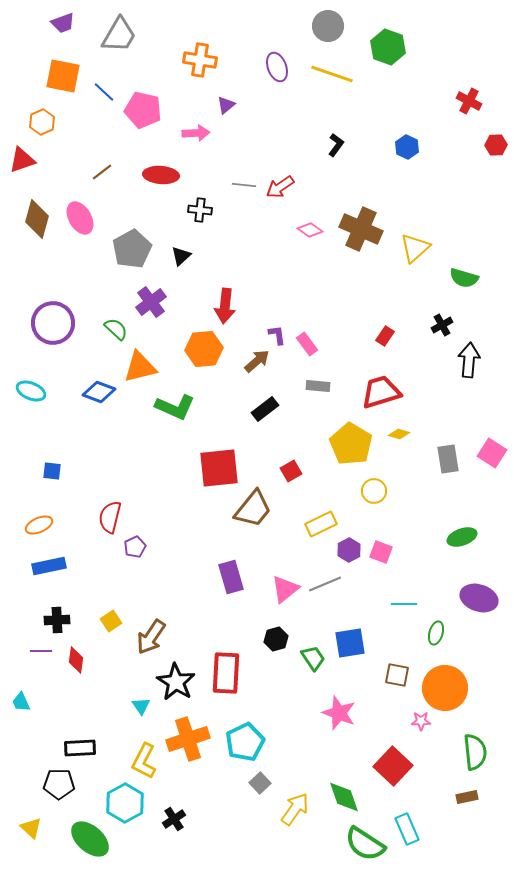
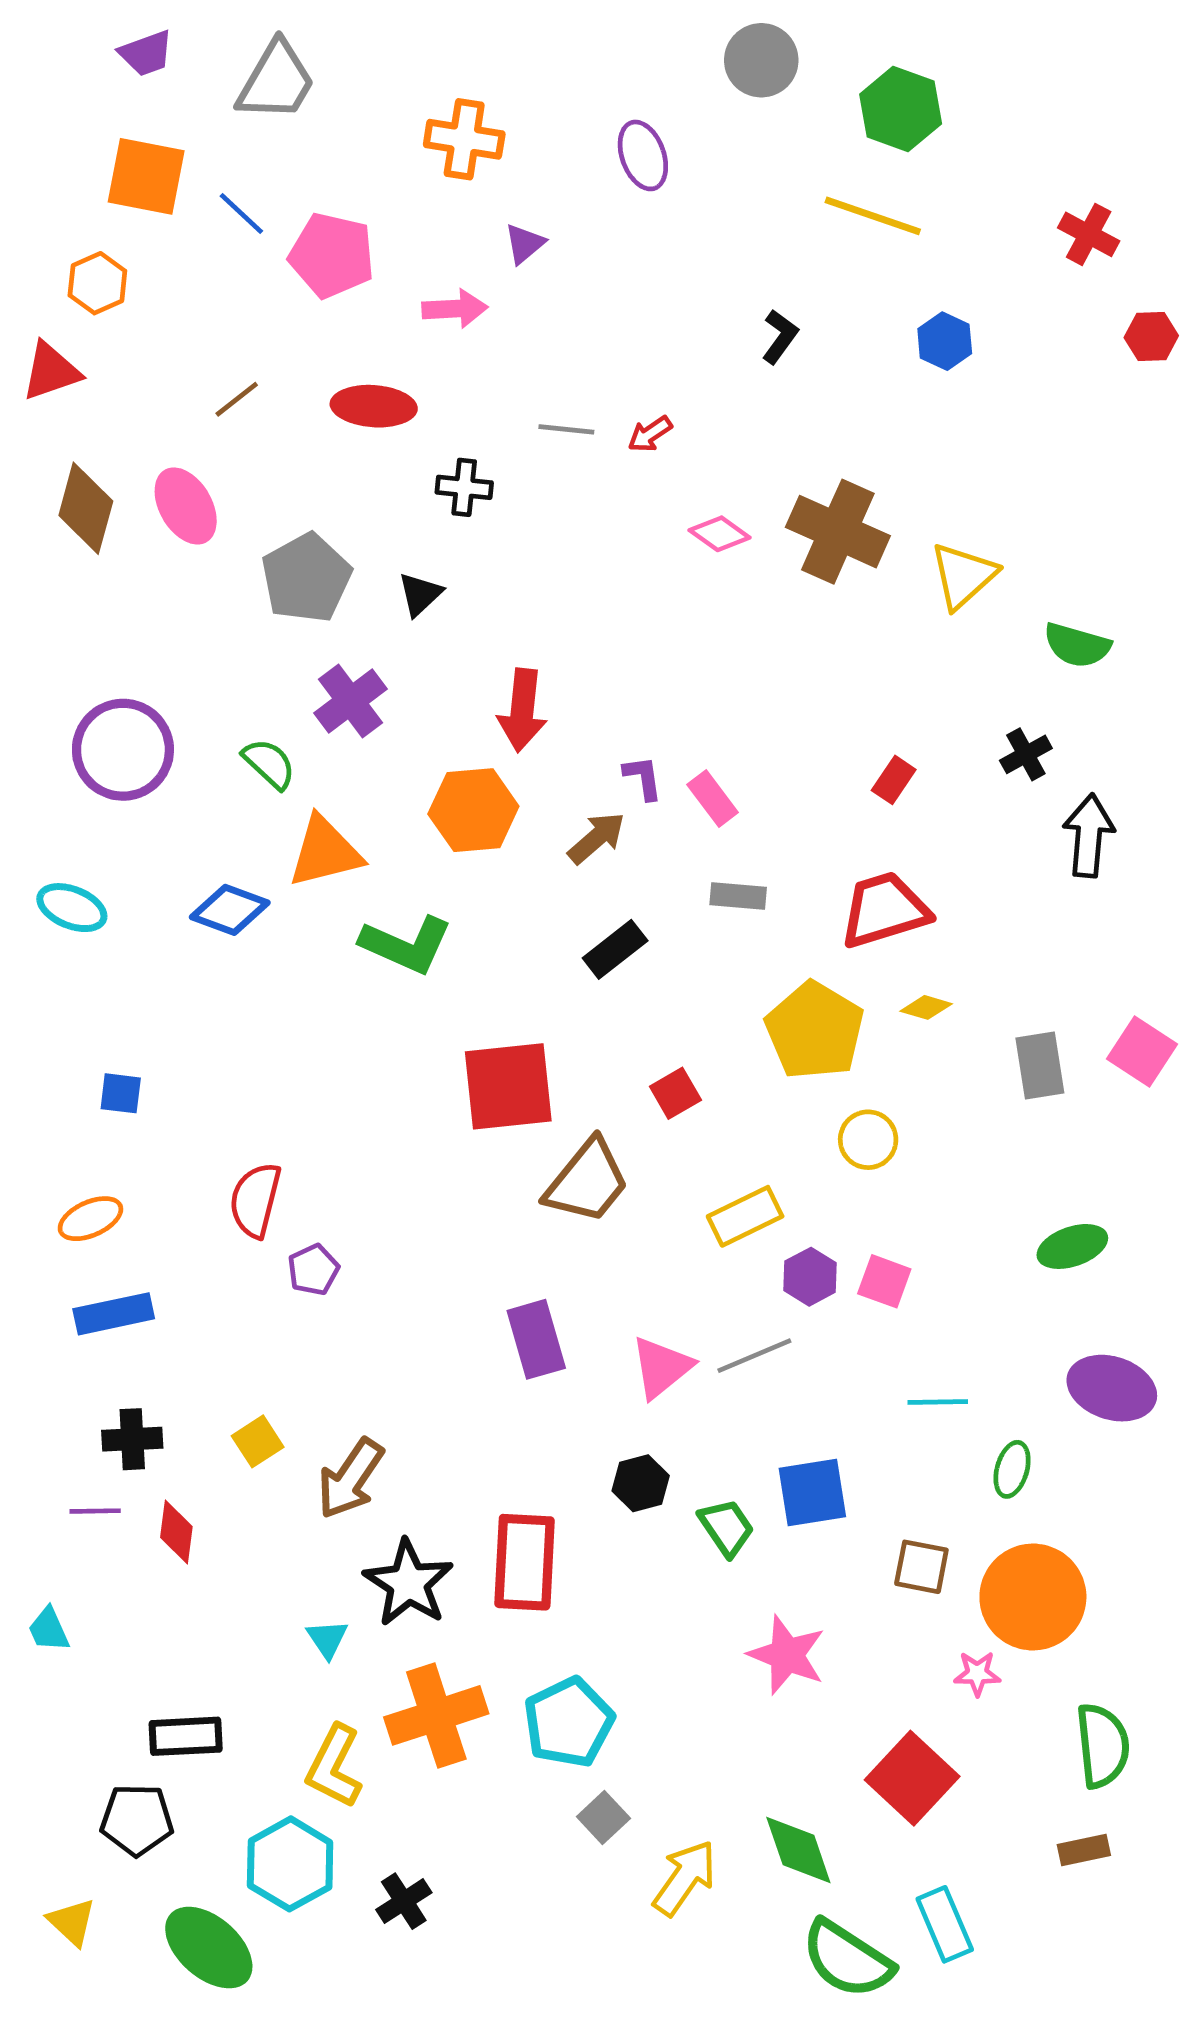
yellow line: (332, 74) -> (873, 216), moved
red arrow: (280, 187) -> (650, 434), size x0.7

